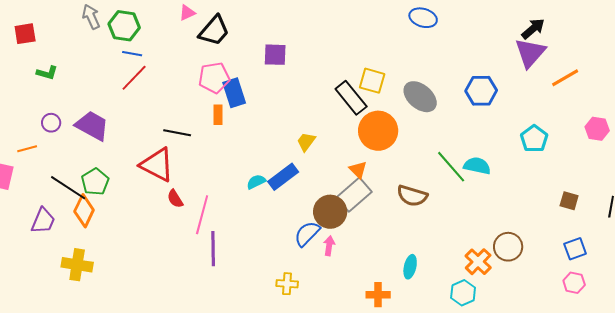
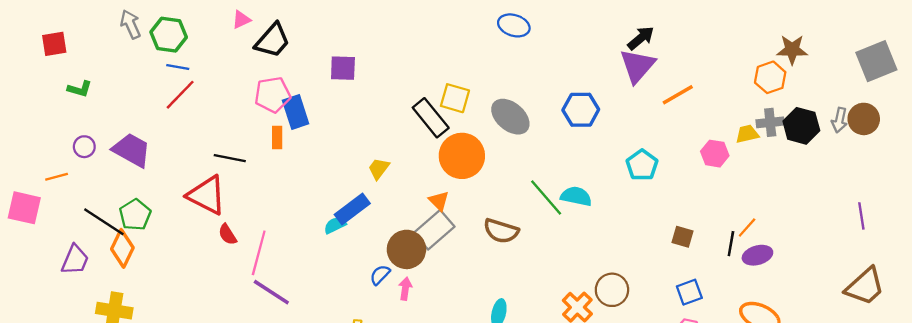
cyan semicircle: (256, 182) -> (335, 225), moved
blue semicircle: (307, 234) -> (380, 275), size x0.7
purple line: (213, 249) -> (271, 292), turned -56

